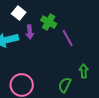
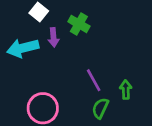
purple line: (68, 38) -> (94, 80), moved

